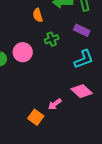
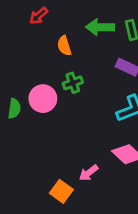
green cross: (52, 39) -> (73, 83), moved

